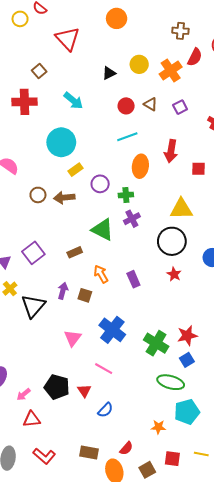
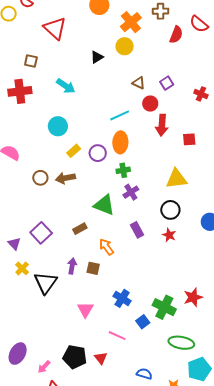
brown square: (39, 71) -> (31, 61), turned -32
orange cross: (171, 71) -> (131, 22), moved
red circle: (126, 106) -> (150, 104), moved
cyan circle: (61, 142) -> (58, 126), size x0.7
orange ellipse: (140, 166) -> (120, 142), moved
purple circle: (100, 184) -> (98, 153), moved
black circle: (172, 241) -> (170, 210), size x0.7
red star: (174, 274) -> (169, 235), moved
purple rectangle: (133, 279) -> (137, 230), moved
blue cross: (112, 330) -> (122, 298), size x0.7
blue square: (187, 360) -> (143, 322), moved
blue semicircle: (105, 410) -> (144, 374), moved, turned -112

